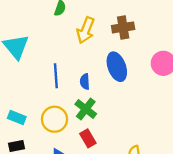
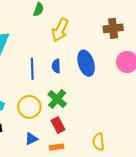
brown cross: (123, 27) -> (113, 28), moved
blue semicircle: (85, 82) -> (56, 66), moved

